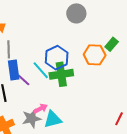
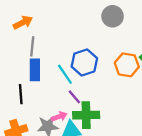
green cross: (61, 74) -> (86, 115), moved
purple line: (24, 80) -> (74, 97), moved

